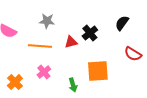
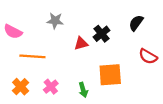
orange line: (40, 46) -> (32, 56), moved
pink cross: (44, 72) -> (51, 87), moved

